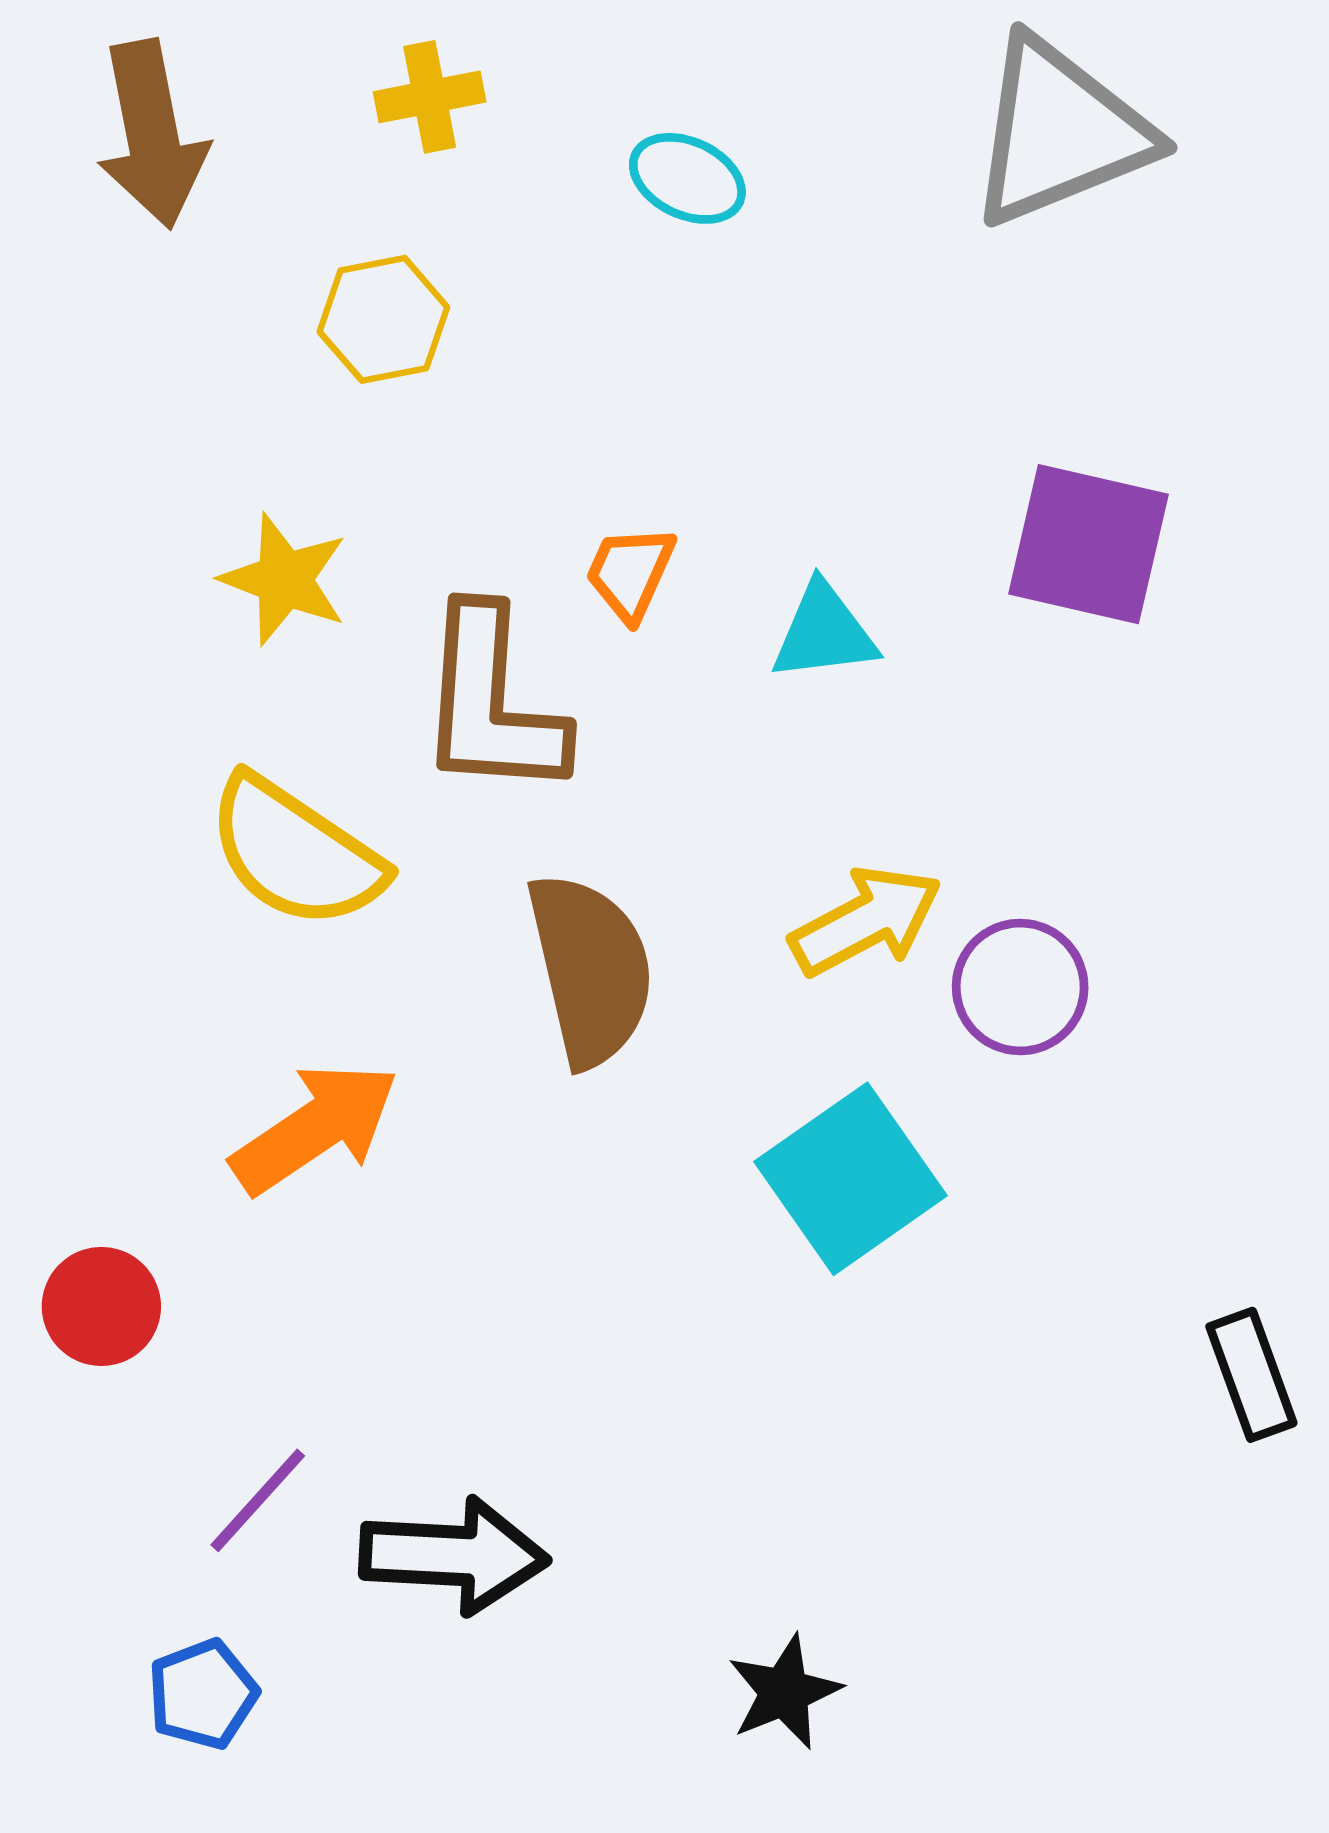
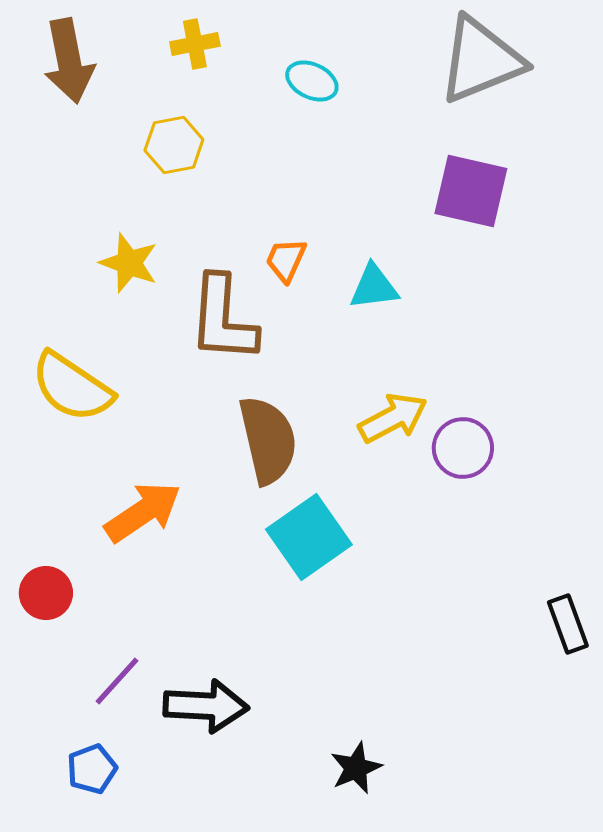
purple square: (1088, 544) -> (471, 191), moved
yellow semicircle: (295, 853) -> (72, 387), moved
cyan square: (850, 1179) -> (309, 537), moved

